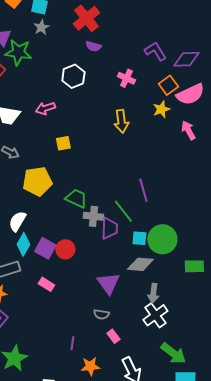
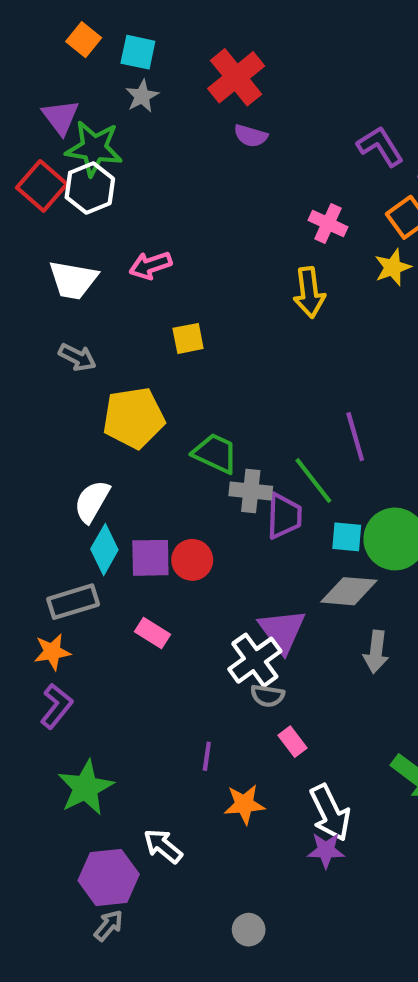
white hexagon: (73, 76) -> (90, 188), moved
pink cross: (126, 78) -> (328, 224), moved
purple square: (45, 248) -> (150, 558), turned -30
white cross: (155, 315) -> (255, 660), moved

